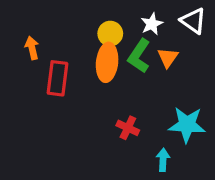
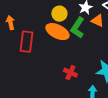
orange triangle: (168, 58) -> (97, 21), moved, turned -40
orange ellipse: (107, 62) -> (57, 32), turned -70

